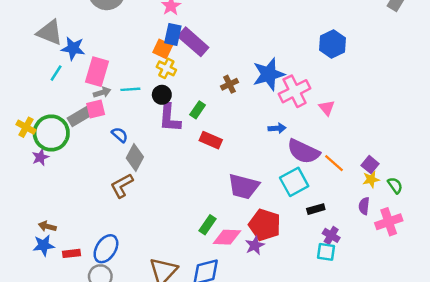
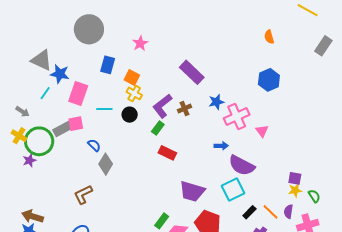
blue rectangle: (173, 34) -> (108, 65), moved
purple rectangle: (193, 42) -> (192, 72), moved
blue star: (269, 74) -> (216, 102), size x0.6
gray arrow: (102, 92) -> (23, 112), moved, turned 48
purple L-shape: (170, 118) -> (162, 106), moved, turned 45
orange line: (334, 163) -> (270, 212), moved
purple square: (370, 165) -> (295, 178), turned -32
brown L-shape: (122, 186) -> (83, 194), moved
black rectangle: (316, 209) -> (249, 212), turned -32
brown arrow: (47, 226) -> (33, 216), size x1.5

